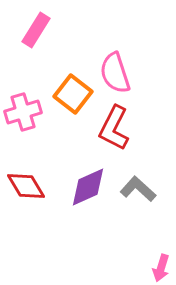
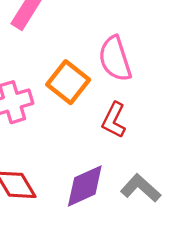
red L-shape: (114, 128) -> (114, 120), size x0.7

